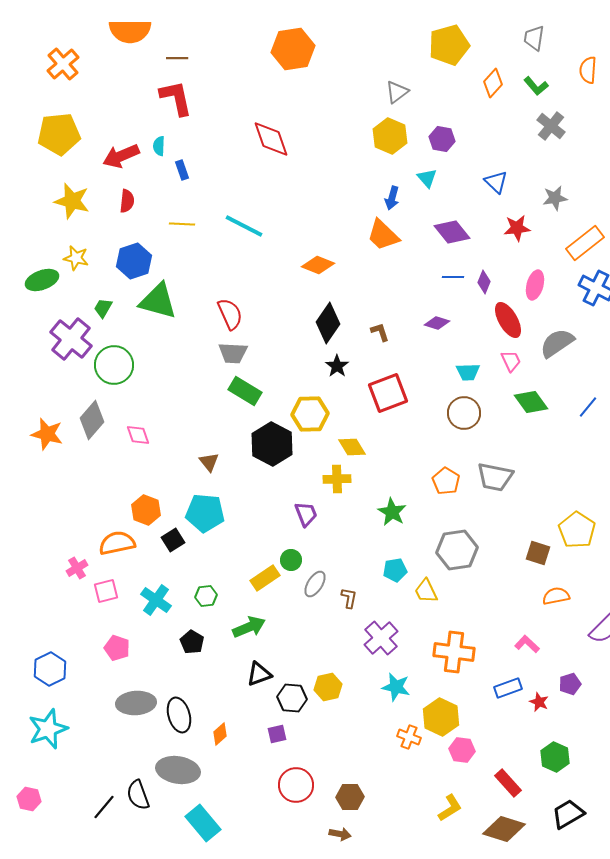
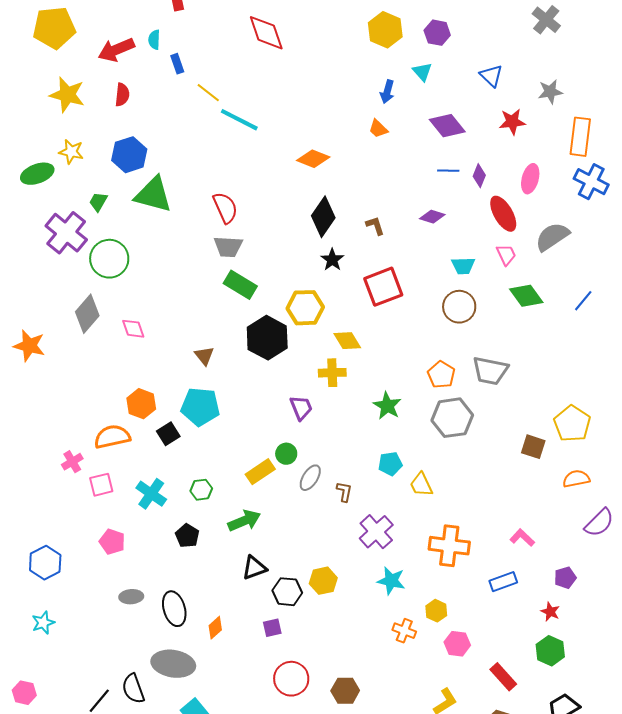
yellow line: (182, 224) -> (208, 93), moved, turned 35
orange trapezoid: (383, 235) -> (378, 129), size x0.6
orange rectangle: (585, 243) -> (580, 137), turned -45
orange star: (47, 434) -> (29, 346), moved
gray hexagon: (457, 550) -> (452, 418), moved
orange semicircle: (556, 596) -> (576, 479), moved
red star: (539, 702) -> (550, 612), moved
gray ellipse: (136, 703) -> (131, 597), size x0.6
yellow hexagon: (441, 717) -> (436, 611), size x0.6
cyan star: (48, 729) -> (43, 623), size x0.6

